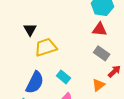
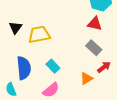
black triangle: (30, 30) -> (15, 28), moved
blue semicircle: (35, 83) -> (24, 68), turned -40

